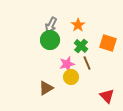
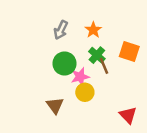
green circle: (50, 40) -> (65, 64), moved
brown line: (87, 63) -> (104, 66), moved
brown triangle: (46, 88) -> (55, 105), turned -35

